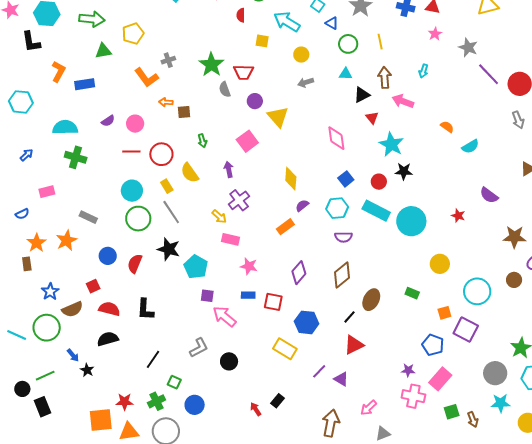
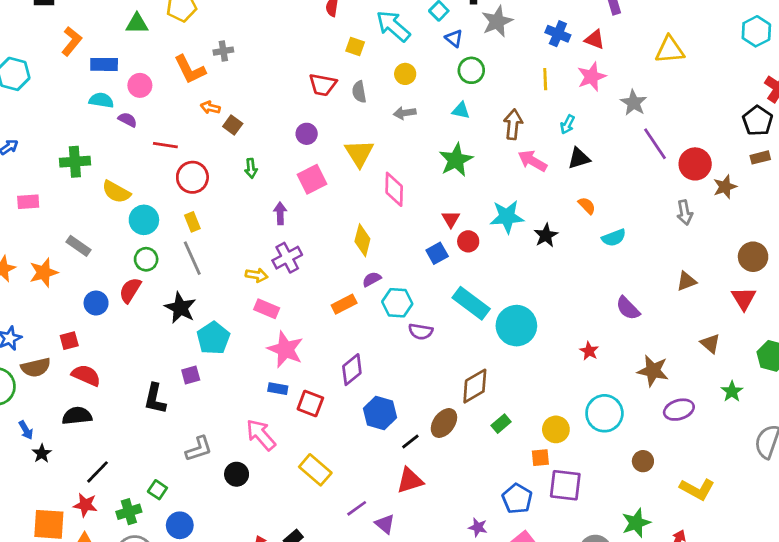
pink star: (435, 34) -> (592, 77), size x1.5
yellow line: (380, 42) -> (545, 79), moved
green star: (211, 65) -> (456, 160), moved
gray semicircle: (225, 89) -> (359, 92), moved
black triangle: (362, 95) -> (579, 158), moved
purple circle: (255, 101) -> (307, 134), moved
brown square: (184, 112) -> (233, 125), turned 32
red triangle: (372, 118) -> (451, 219), moved
purple semicircle: (108, 121) -> (128, 120), turned -128
pink circle: (135, 124) -> (140, 85), moved
cyan semicircle: (65, 127) -> (101, 100), moved, size x0.7
pink diamond: (336, 138) -> (394, 189), moved
cyan star: (391, 144) -> (507, 217), turned 30
red line: (131, 152) -> (165, 145), moved
green cross: (76, 157) -> (75, 162), turned -30
black star: (404, 171) -> (546, 235), moved, turned 30
yellow semicircle: (190, 173) -> (116, 192), moved, turned -35
red circle: (379, 182) -> (468, 241), moved
cyan hexagon: (337, 208) -> (397, 303), moved
red star: (458, 216) -> (589, 351), moved
yellow arrow: (219, 217) -> (257, 275), turned -42
green circle: (138, 219) -> (146, 259), size x0.7
red semicircle: (135, 264) -> (130, 290), moved
yellow circle: (440, 264) -> (556, 429), moved
pink star: (249, 266) -> (285, 349), size x1.5
brown diamond: (342, 275) -> (475, 386), moved
brown circle: (514, 280) -> (643, 461), moved
cyan circle: (477, 291) -> (604, 413), moved
green rectangle: (412, 293) -> (501, 424), turned -72
purple square: (207, 296) -> (191, 375), moved, turned -32
black L-shape: (145, 309) -> (155, 399), moved
pink arrow: (224, 316) -> (261, 435), moved
blue hexagon: (307, 322) -> (380, 413), moved
purple square: (466, 330) -> (565, 485), turned -30
black line: (153, 359) -> (97, 472), moved

